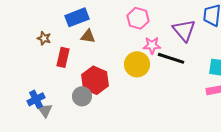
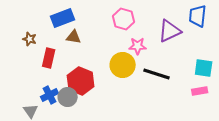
purple triangle: (184, 30) -> (170, 31), turned 45
black line: (171, 58) -> (157, 74), moved
blue cross: (36, 99) -> (50, 95), moved

